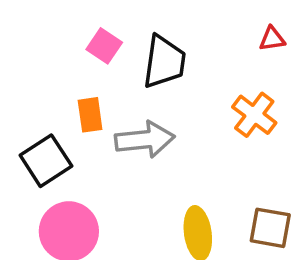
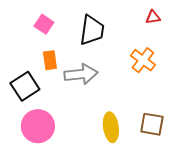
pink square: (104, 46) -> (44, 24), moved

